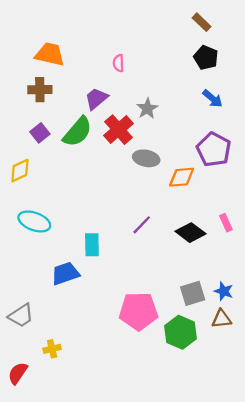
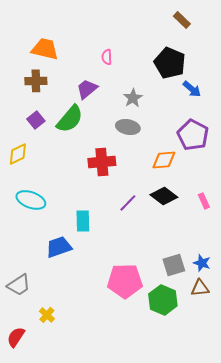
black pentagon: (206, 58) -> (170, 63), moved, size x1.4
red cross: (118, 130) -> (102, 162), moved, turned 36
gray ellipse: (146, 158) -> (128, 127), moved
black diamond: (190, 233) -> (164, 196), moved
yellow cross: (52, 349) -> (47, 315), turned -35

